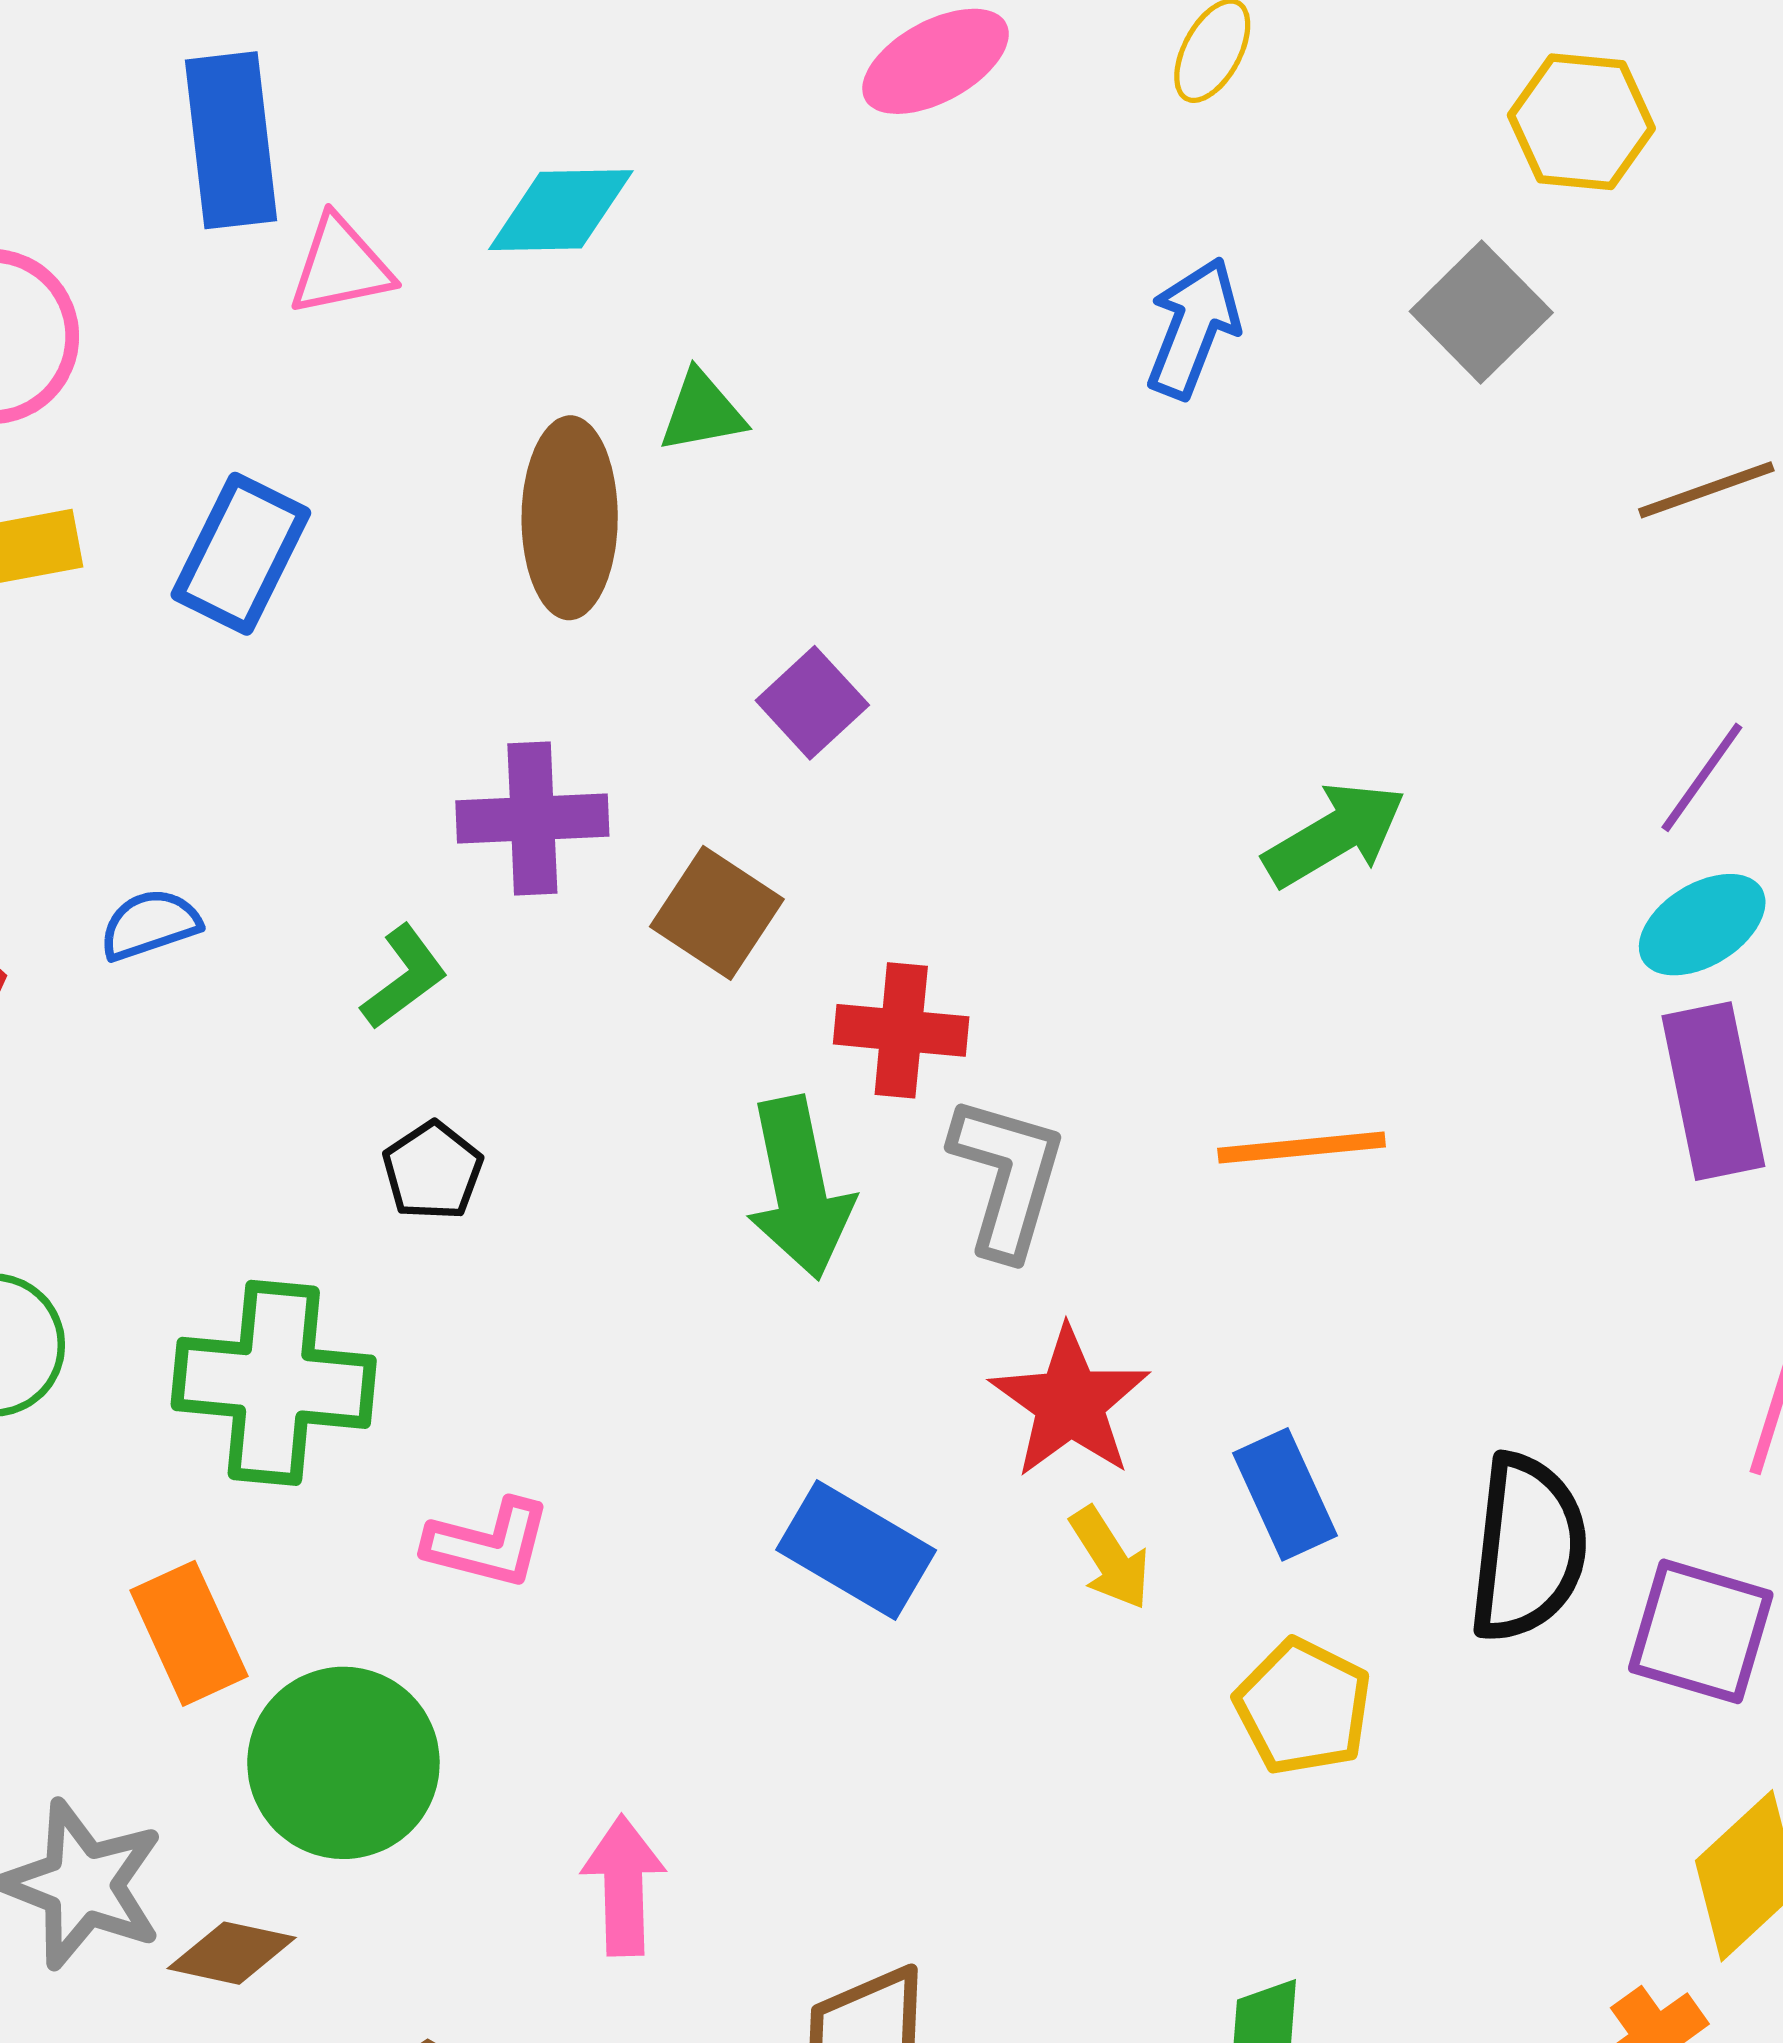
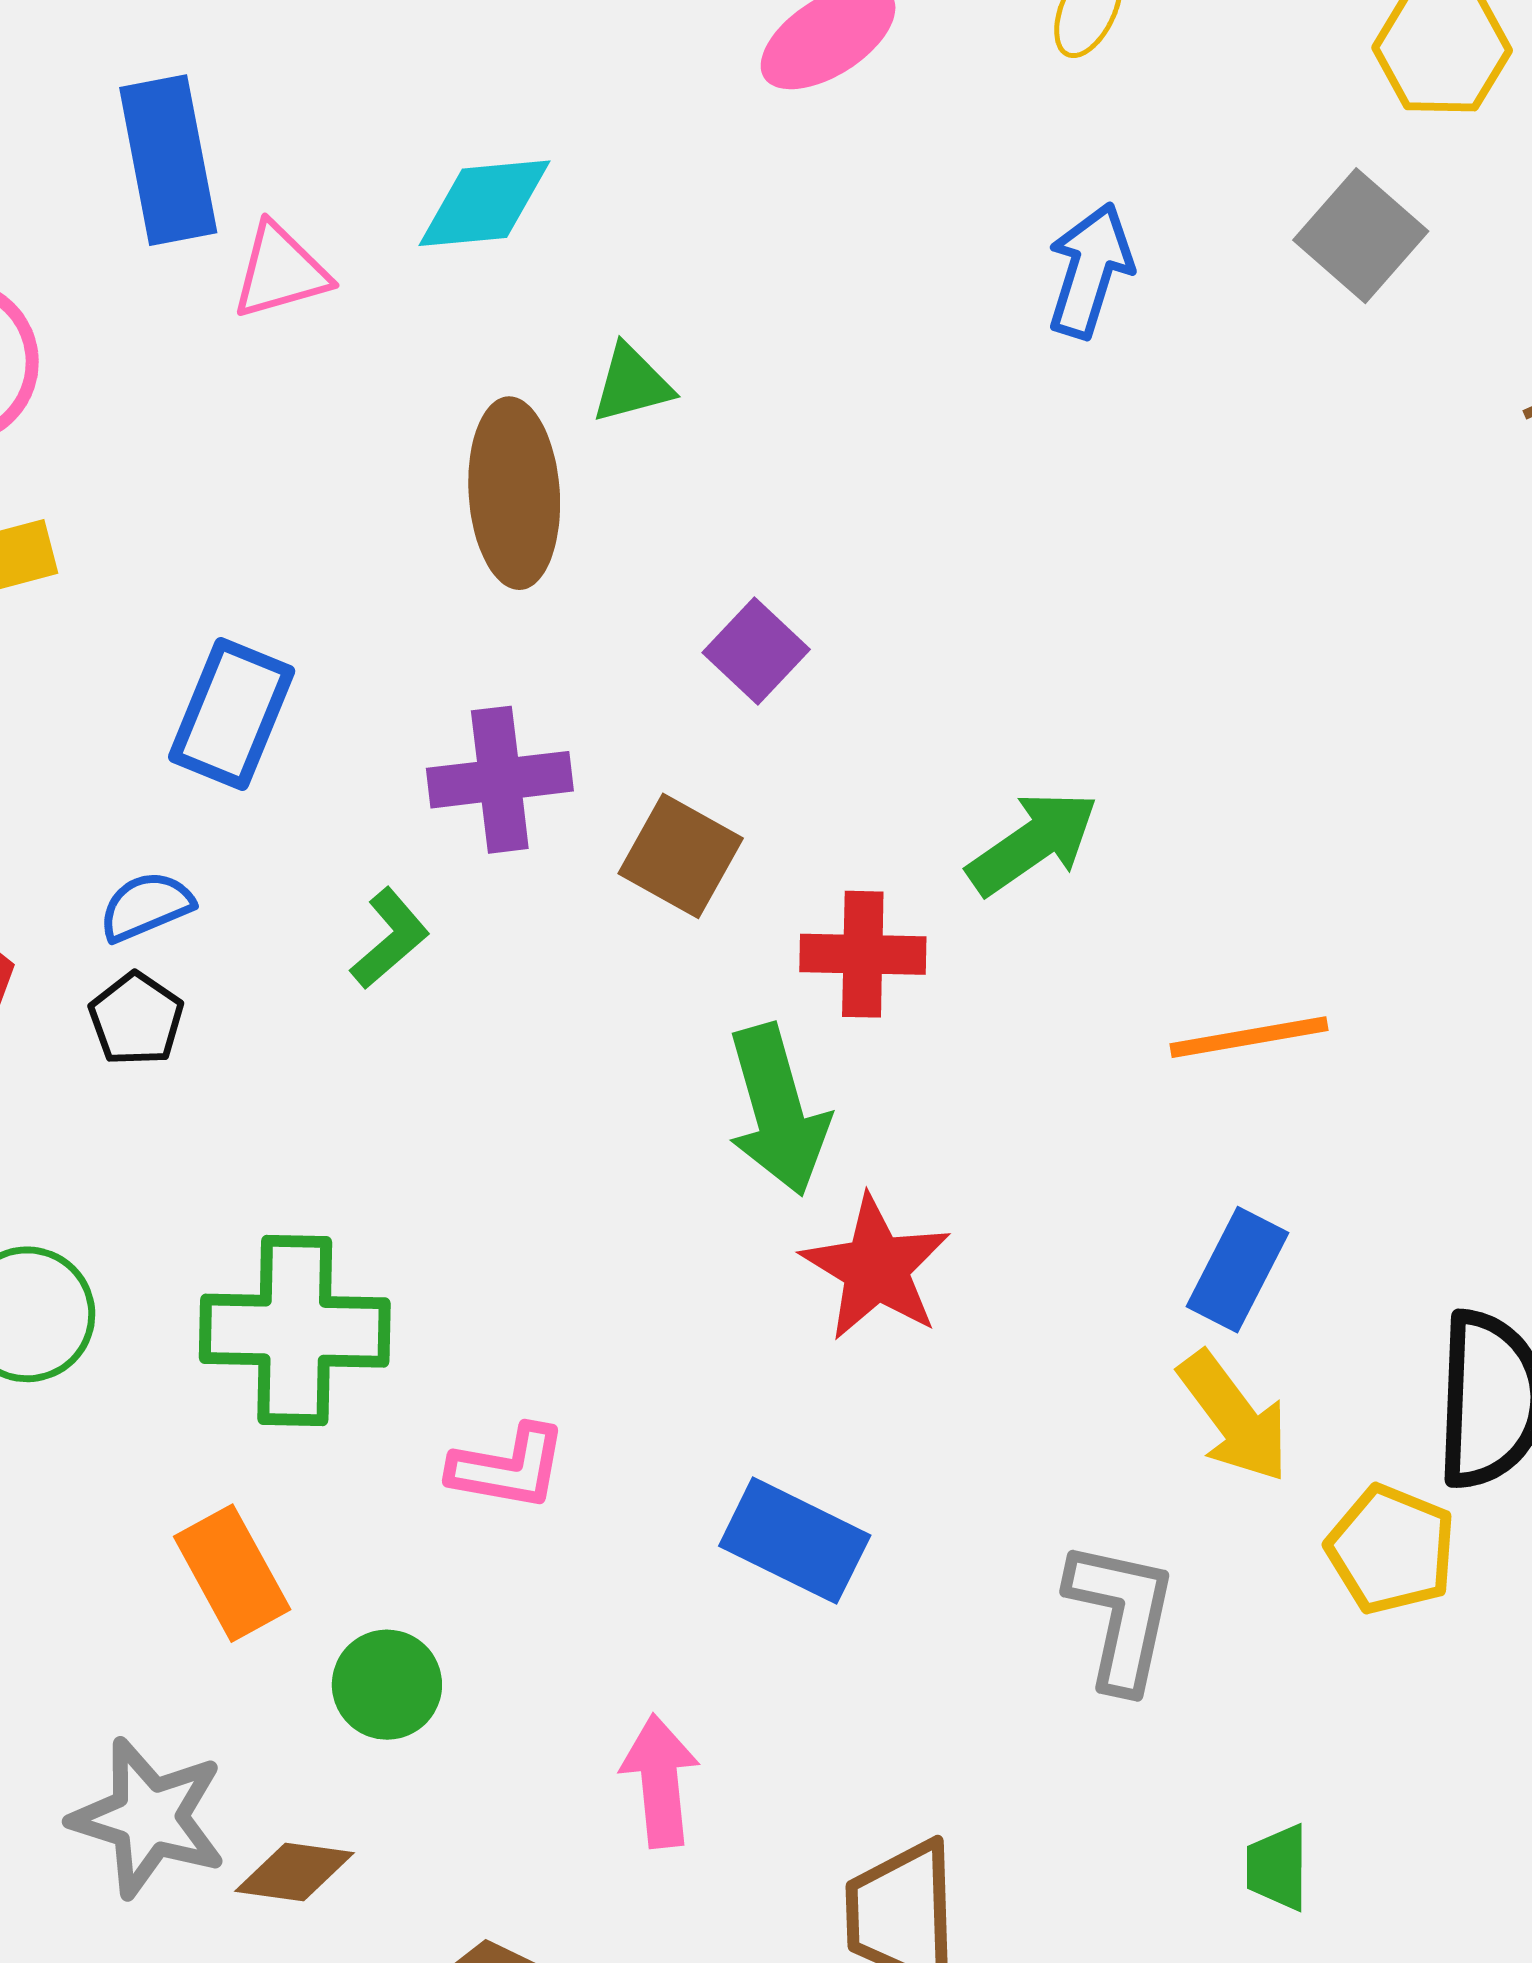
blue rectangle: (241, 554) -> (232, 714), moved
green arrow: (1335, 834) -> (1033, 843), moved
black pentagon: (433, 1171) -> (136, 1019), moved
gray L-shape: (1007, 1177) -> (1121, 1616), moved
red star: (1070, 1402) -> (876, 1268), moved
blue rectangle: (1285, 1494) -> (1237, 1270), moved, turned 56
blue rectangle: (856, 1550) -> (795, 1541), moved
yellow arrow: (1110, 1558) -> (1234, 1417), moved, size x1.4
yellow pentagon: (1303, 1707) -> (1391, 1549), moved
green circle: (343, 1763) -> (387, 1685), size x0.6

